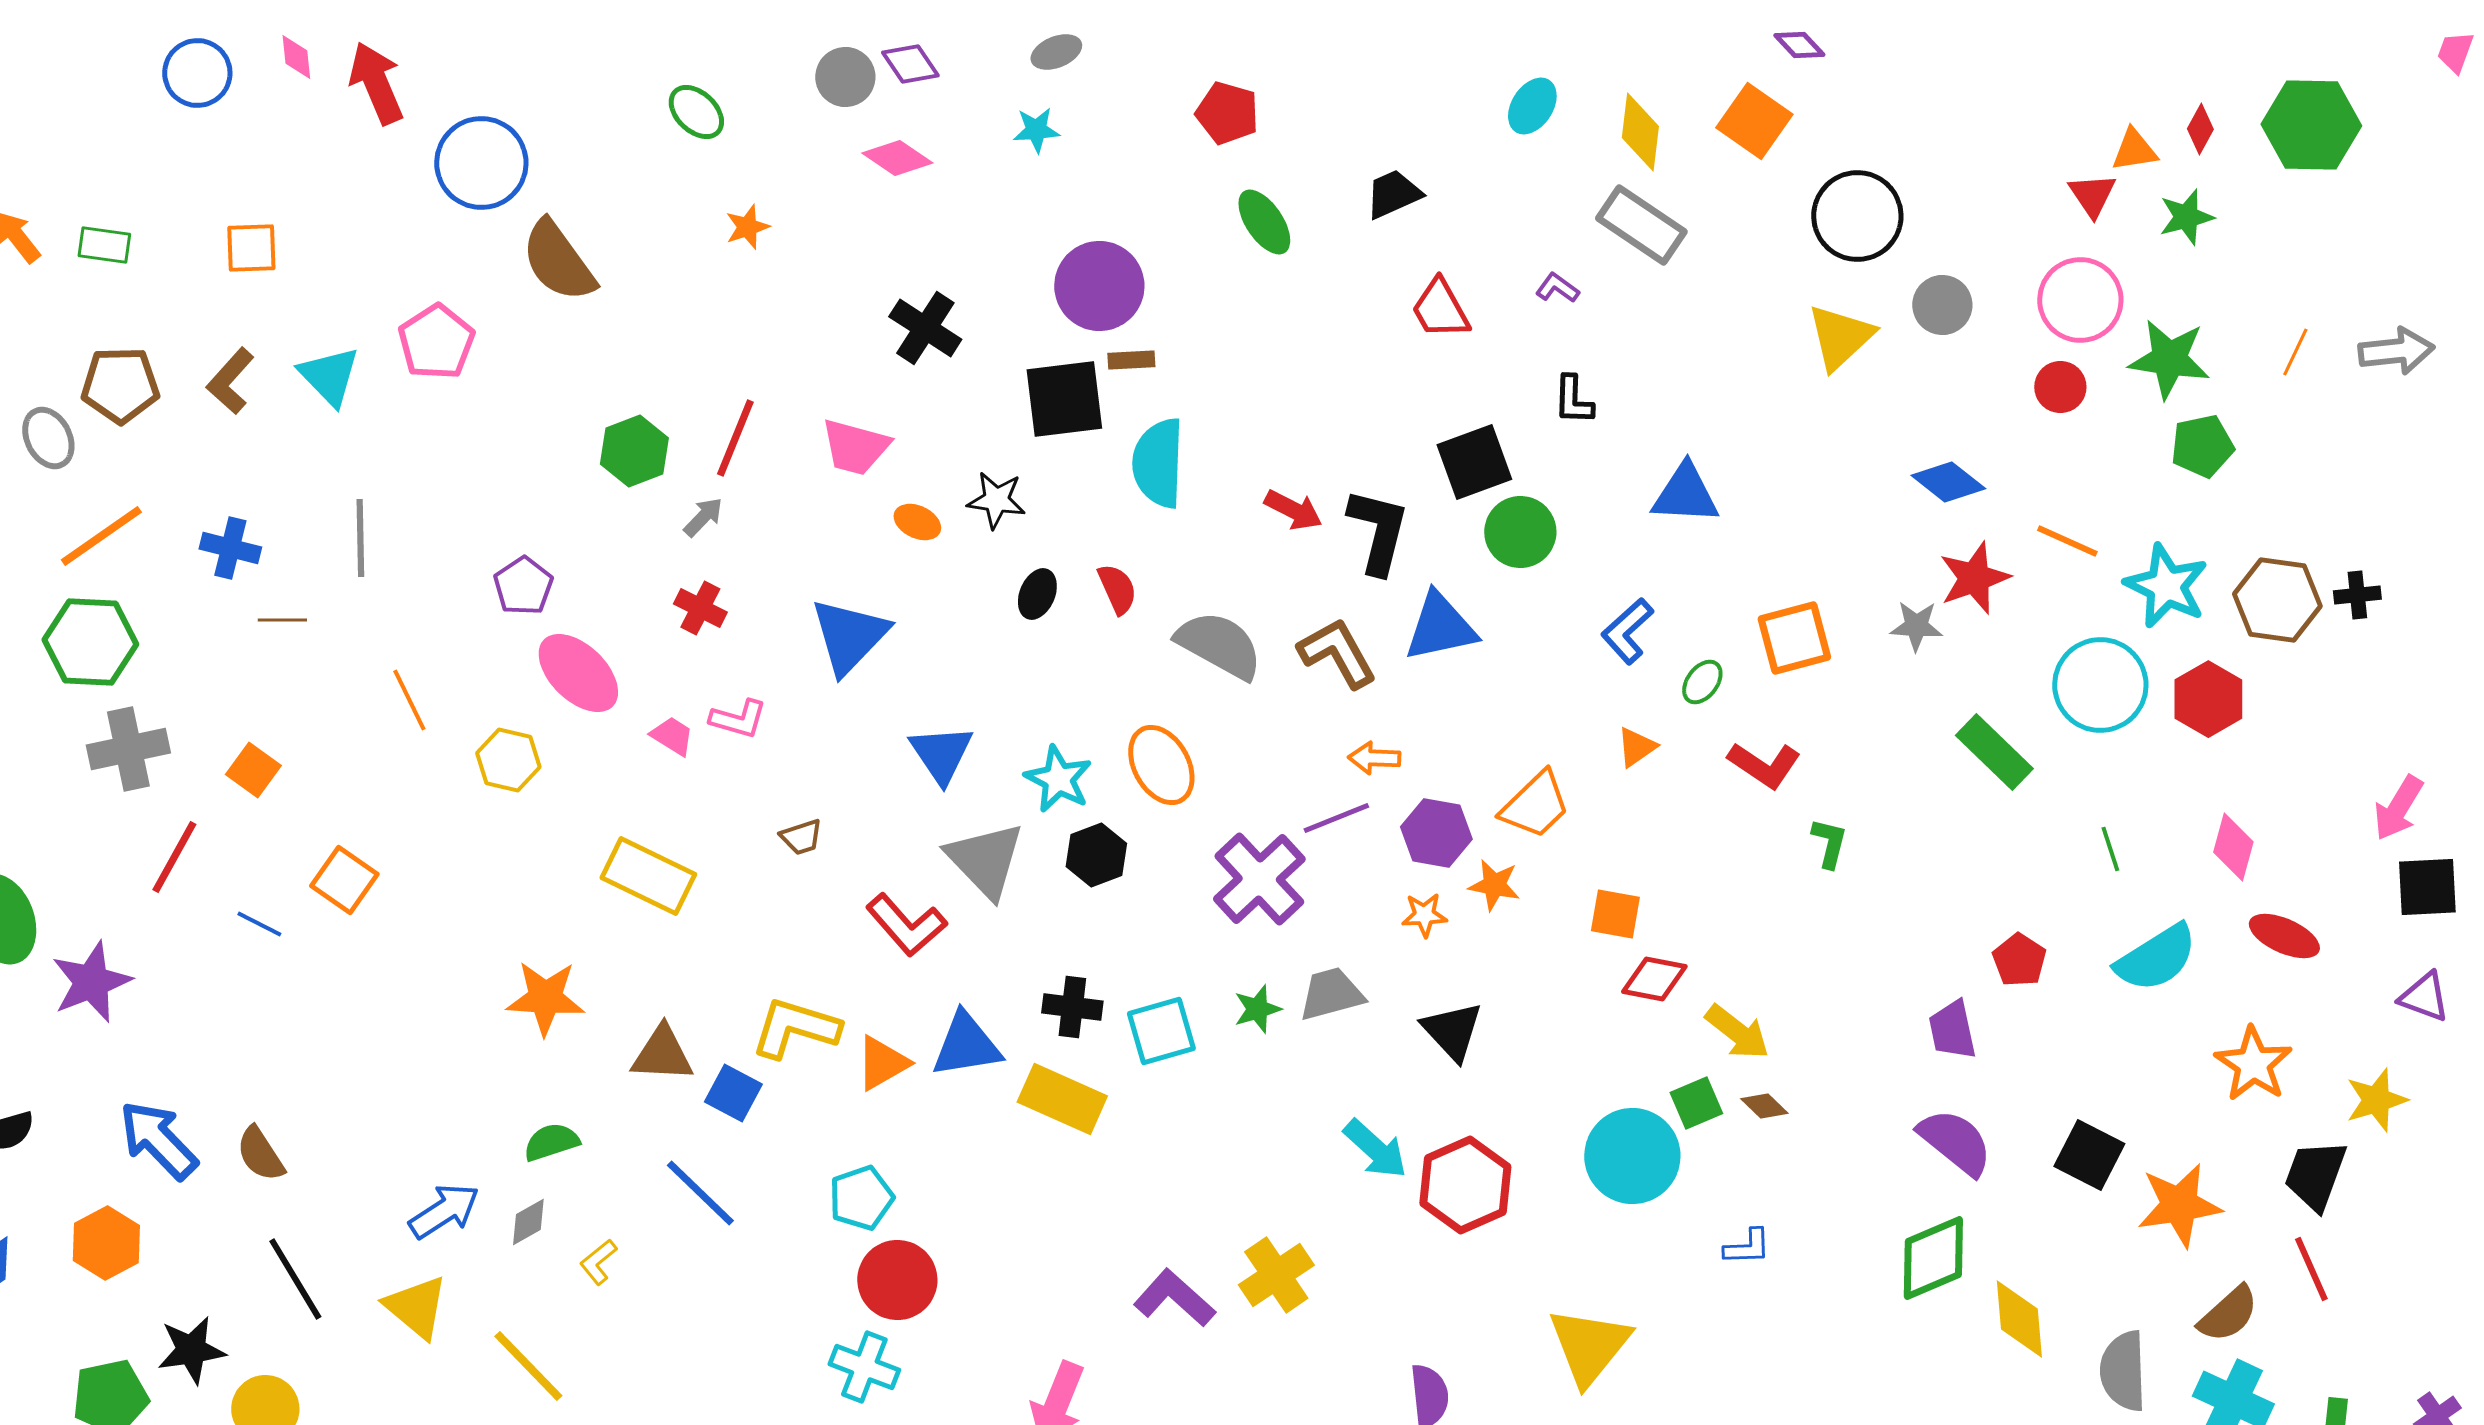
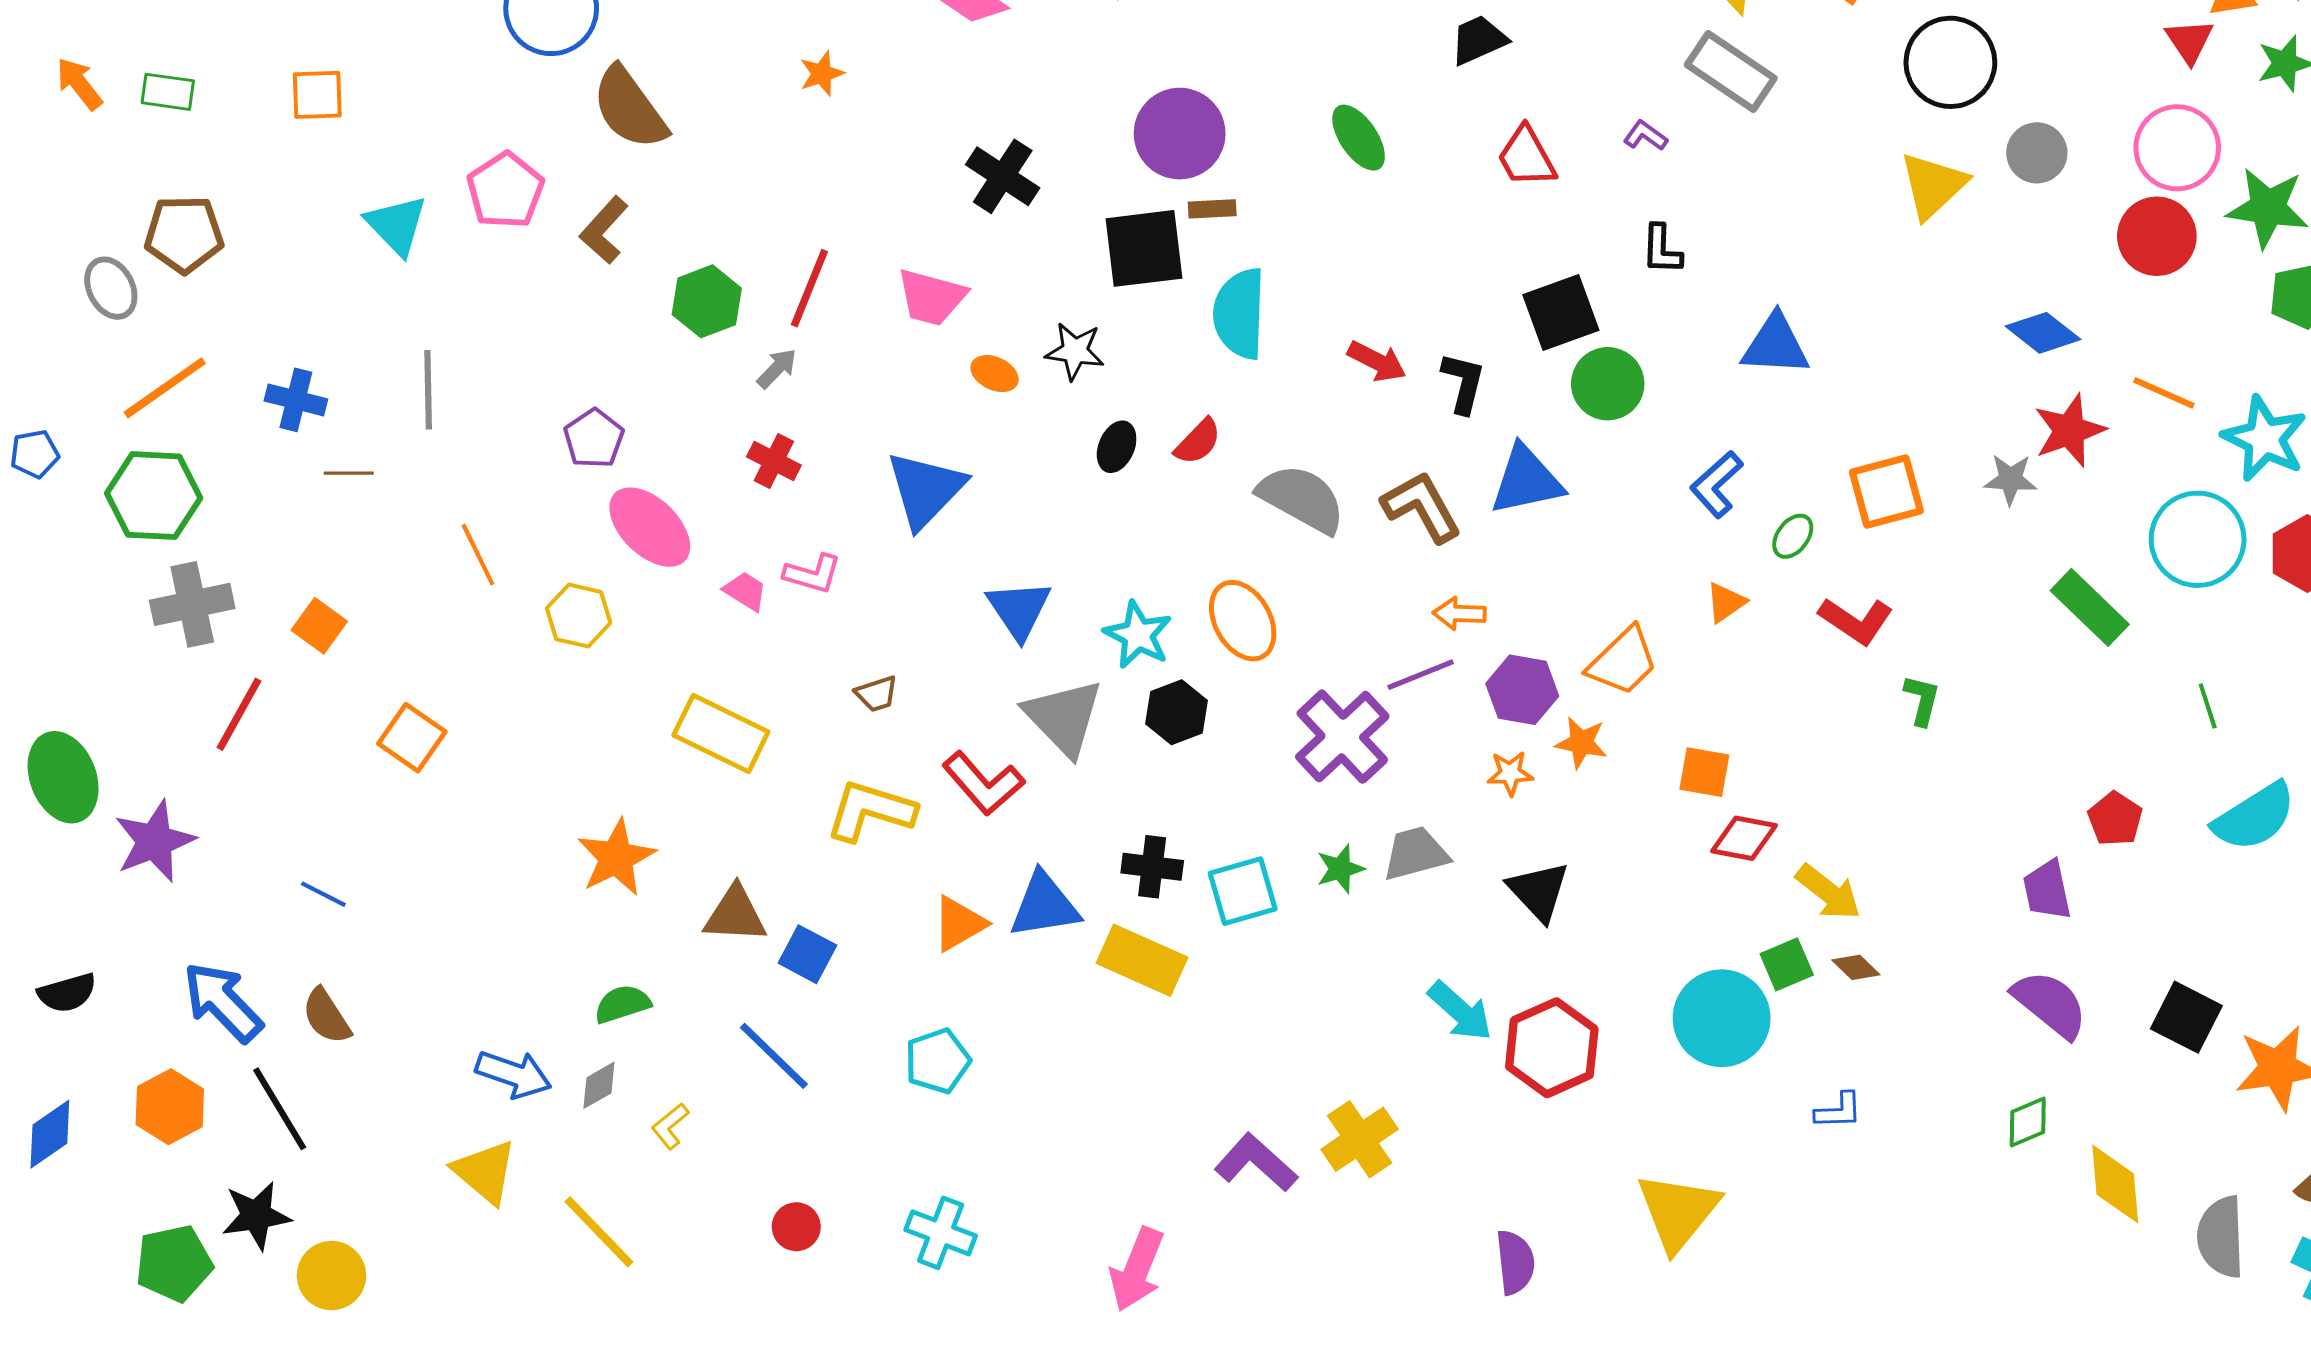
green ellipse: (1264, 222) -> (1359, 138), moved
brown L-shape: (230, 381) -> (604, 230), moved
red circle: (2060, 387) -> (2157, 236), size x1.5
black L-shape: (1378, 531) -> (1463, 383), size x0.7
red semicircle: (1117, 589) -> (1198, 442), turned 68
blue line: (259, 924) -> (323, 894), moved
orange star: (545, 998) -> (616, 858), turned -30
yellow L-shape: (795, 1028) -> (870, 811), moved
blue arrow: (444, 1211) -> (514, 1074), turned 52
green diamond: (1933, 1258) -> (2028, 1122), size x0.6
black line: (295, 1279) -> (280, 1109), moved
red circle: (897, 1280) -> (796, 1227), moved, size x0.6

